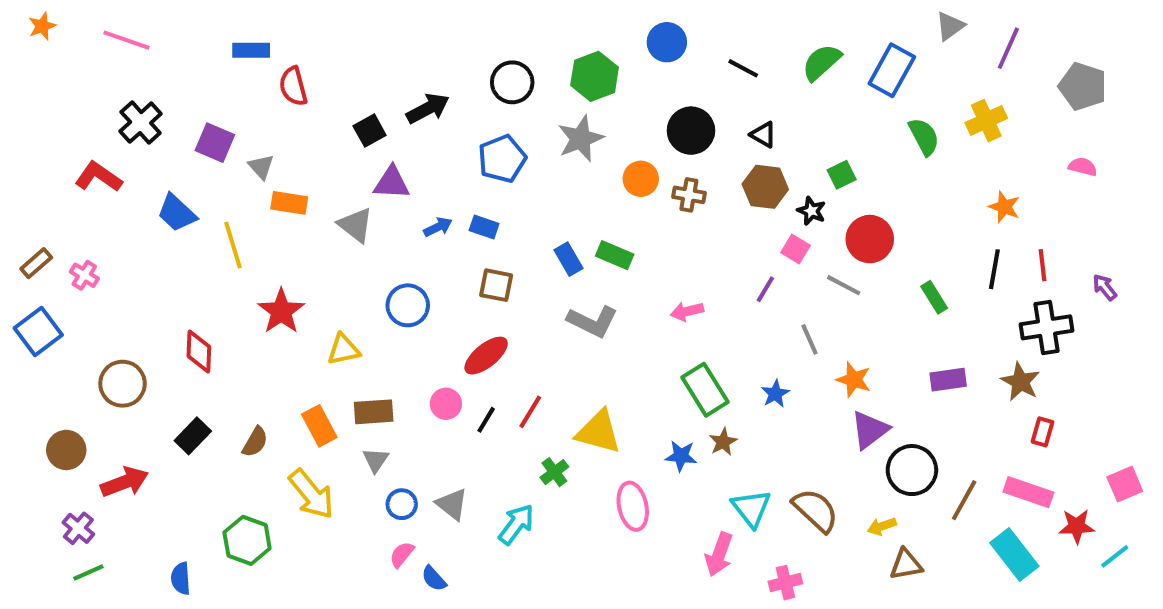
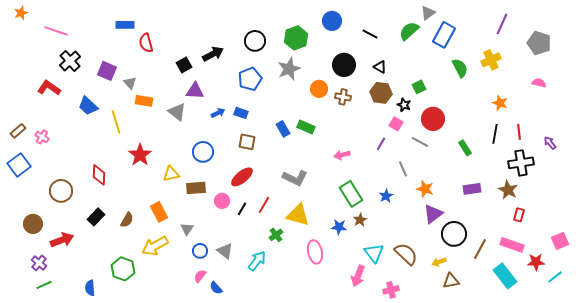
gray triangle: (950, 26) -> (428, 13), moved
pink line: (127, 40) -> (56, 31), moved
gray L-shape: (593, 321) -> (295, 178), moved
brown rectangle: (374, 412) -> (196, 188), moved
yellow arrow: (311, 494) -> (155, 246), turned 100

